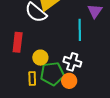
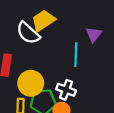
yellow circle: (40, 58) -> (31, 83), size x1.5

